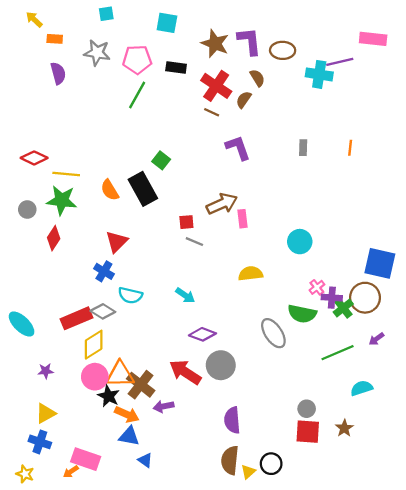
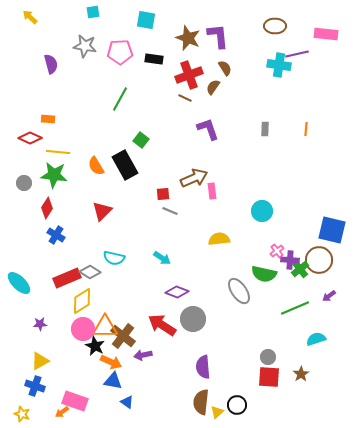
orange rectangle: (55, 39) -> (48, 119), moved
brown ellipse: (283, 50) -> (275, 26), moved
red cross: (216, 86) -> (189, 75), turned 36
green line: (137, 95) -> (120, 99), moved
blue cross: (104, 271) -> (56, 235), moved

